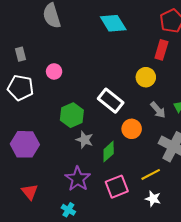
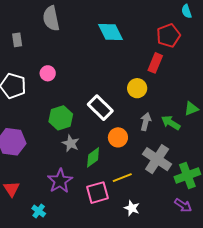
gray rectangle: (21, 54) -> (17, 40), moved
gray arrow: (158, 110) -> (146, 122), turned -132
yellow line: (151, 174) -> (122, 178), moved
cyan cross: (68, 210) -> (39, 211), moved

